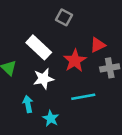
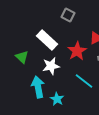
cyan line: (83, 97) -> (84, 81), turned 48
cyan arrow: (28, 104) -> (38, 87), size x1.5

